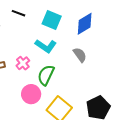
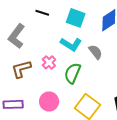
gray semicircle: (80, 55) -> (95, 52), moved
pink circle: (31, 94) -> (49, 101), moved

